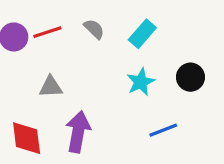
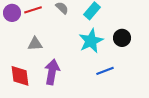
cyan star: (141, 82) -> (91, 41), size x1.4

